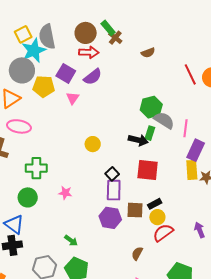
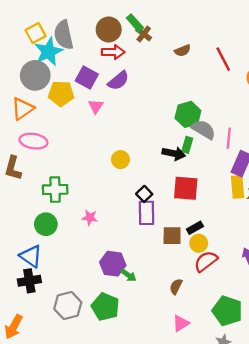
red line: (190, 74) -> (223, 59), moved
purple hexagon: (110, 218) -> (113, 264), moved
green arrow: (71, 241) -> (128, 275), moved

